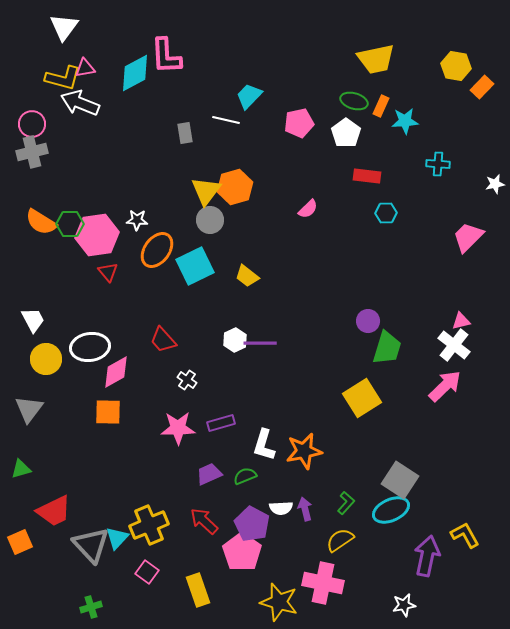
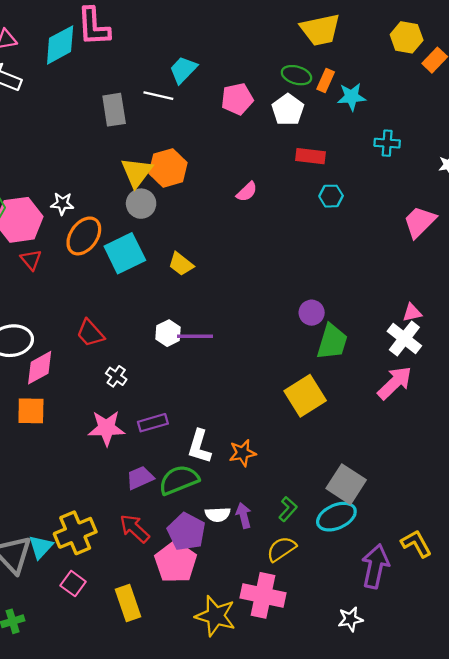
gray rectangle: (185, 133) -> (114, 110), size x1.4
orange star: (304, 451) -> (243, 453), size x0.7
green semicircle: (245, 476) -> (179, 480), size x1.6

